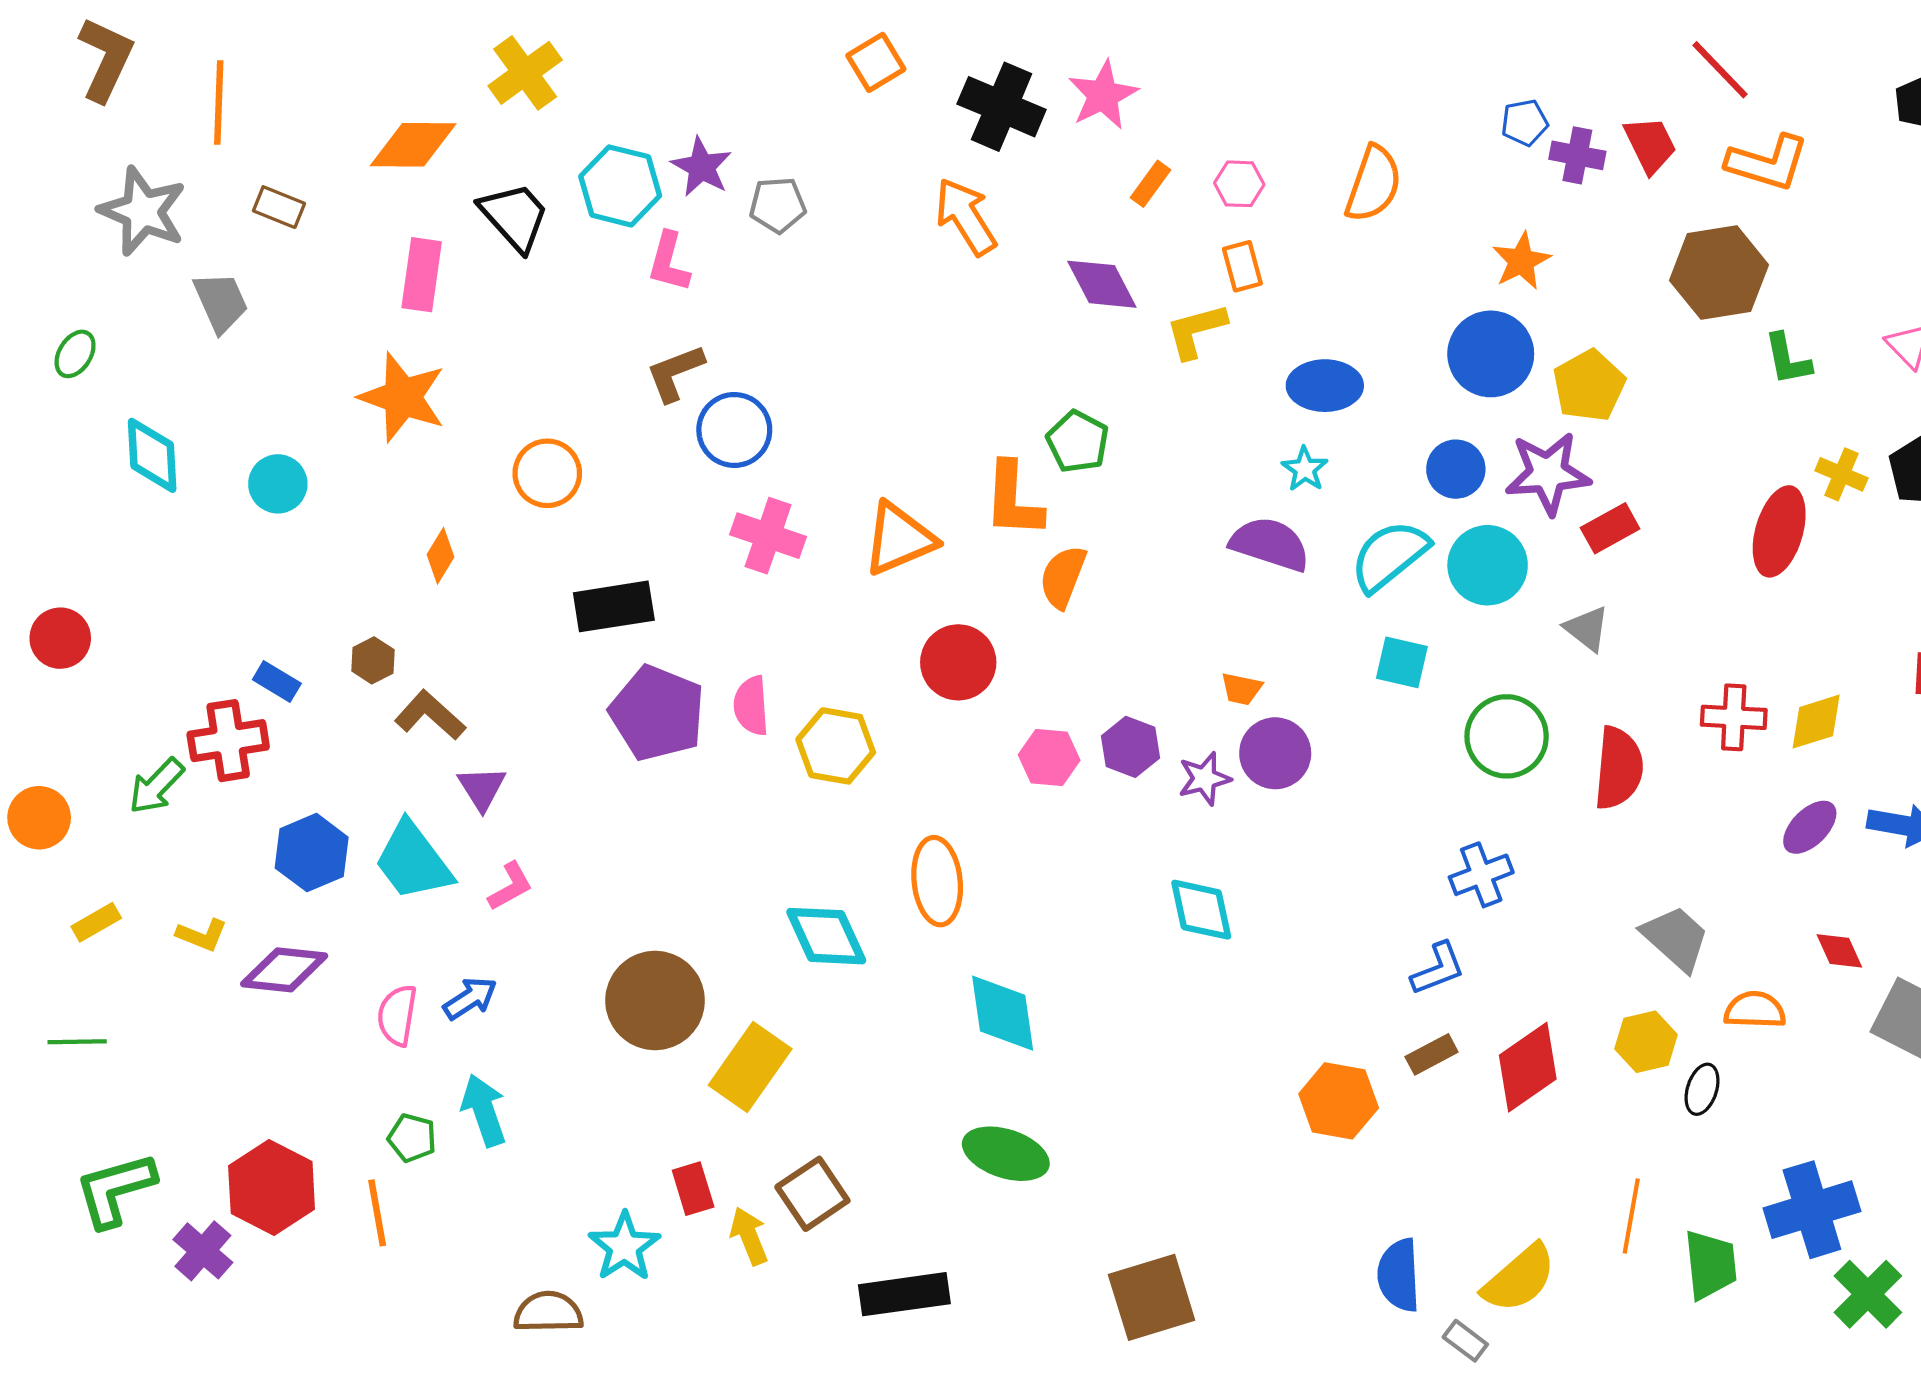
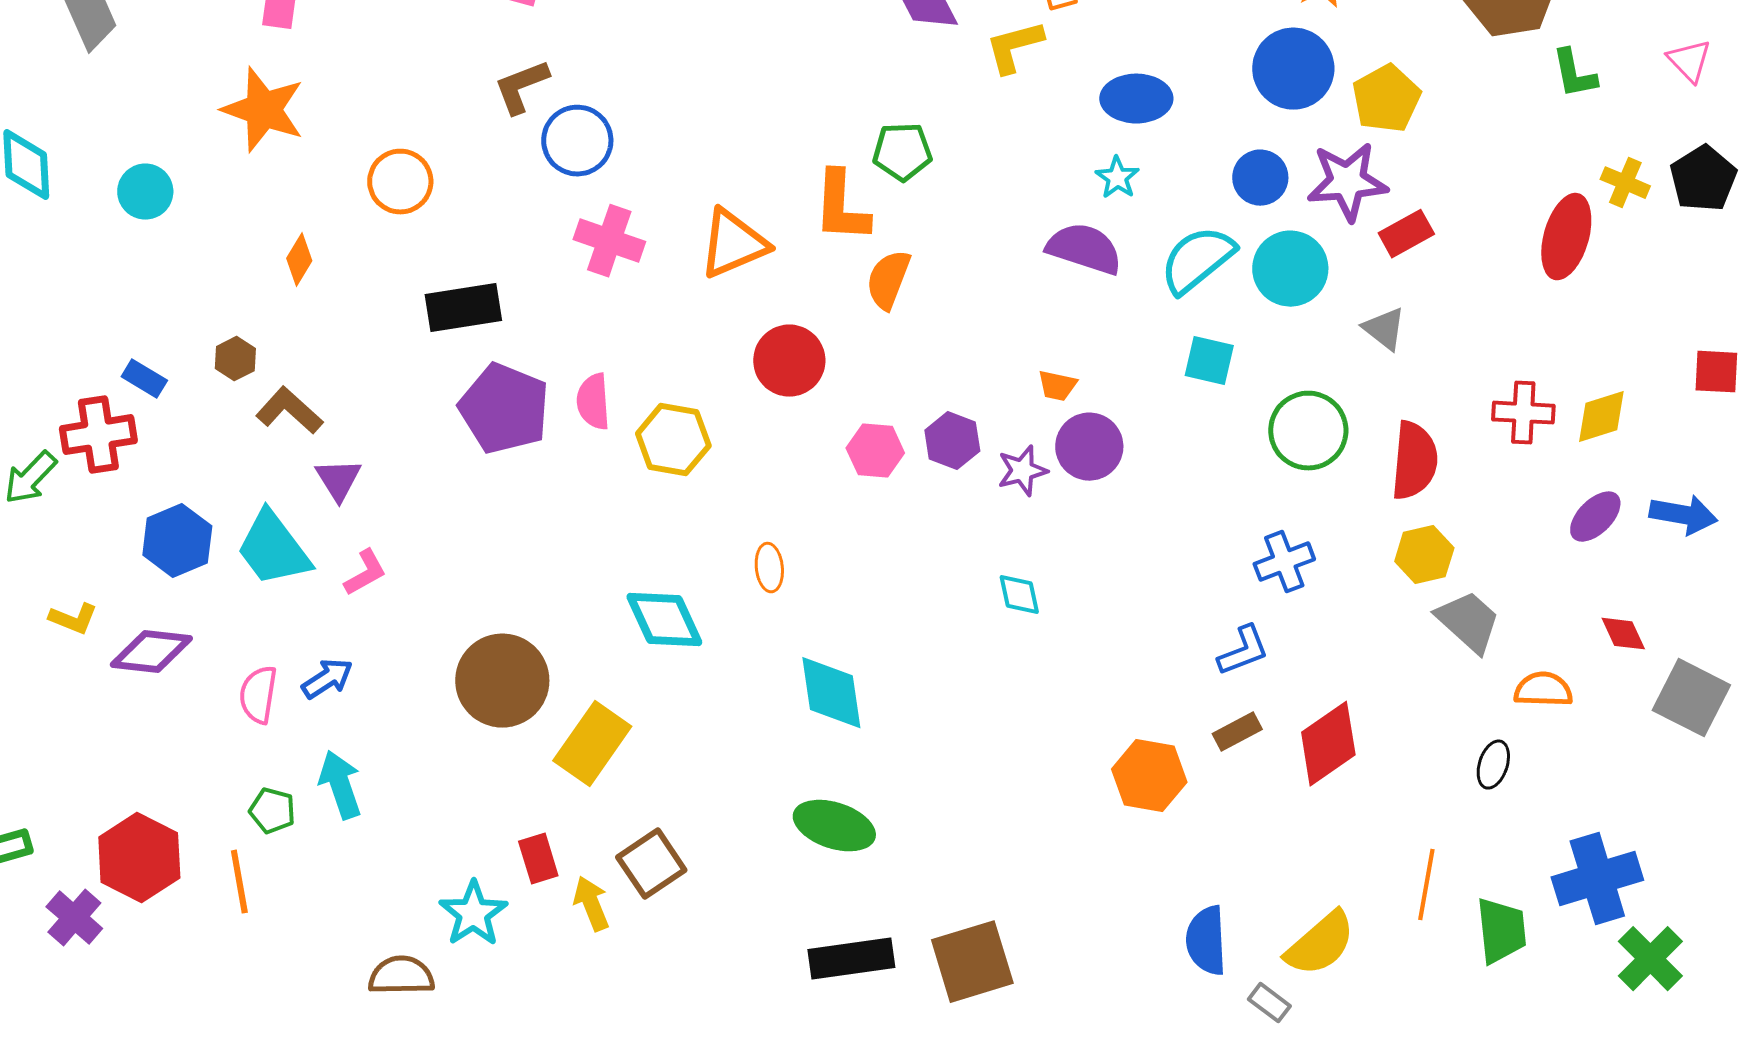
green pentagon: (1078, 442) -> (902, 152), turned -30
orange ellipse: (937, 881) -> (769, 568), size x0.6
cyan diamond: (1201, 910) -> (1019, 595), size x0.7
yellow hexagon: (1646, 1042) -> (1424, 555), moved
black rectangle: (904, 1294) -> (851, 959), moved

